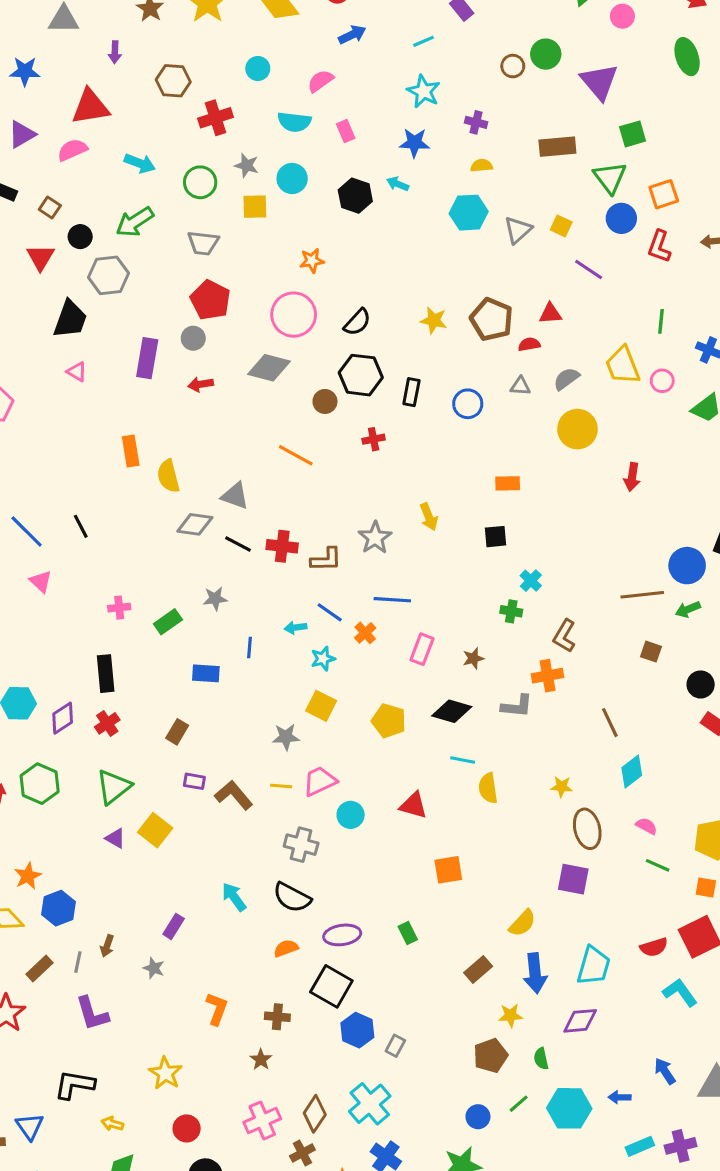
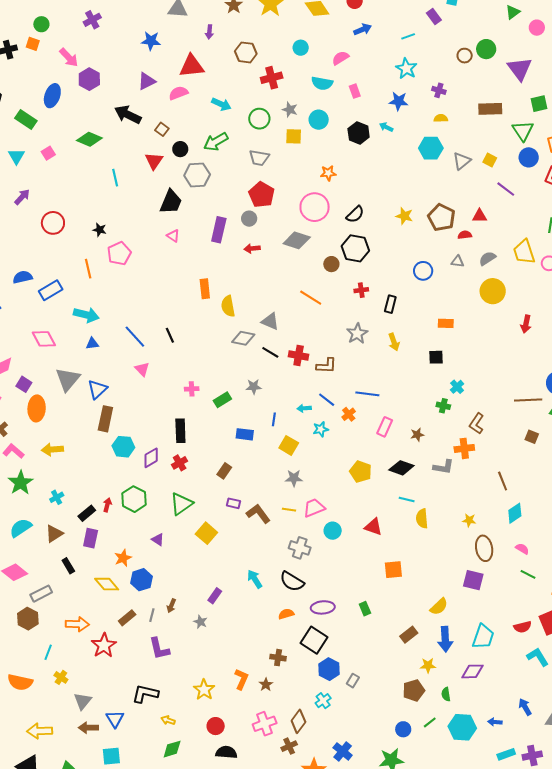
black rectangle: (411, 392) -> (390, 304), moved
gray star: (375, 538) -> (357, 333), moved
yellow square: (321, 706) -> (289, 445), moved
purple triangle: (115, 838) -> (158, 540), moved
orange L-shape: (217, 1009) -> (241, 679), moved
cyan cross: (370, 1104) -> (323, 701), moved, size x0.6

